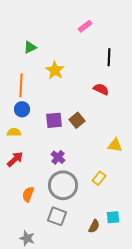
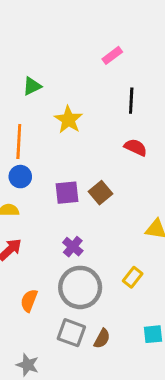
black line: (109, 57) -> (131, 101), moved
brown semicircle: (94, 226) -> (102, 339), moved

